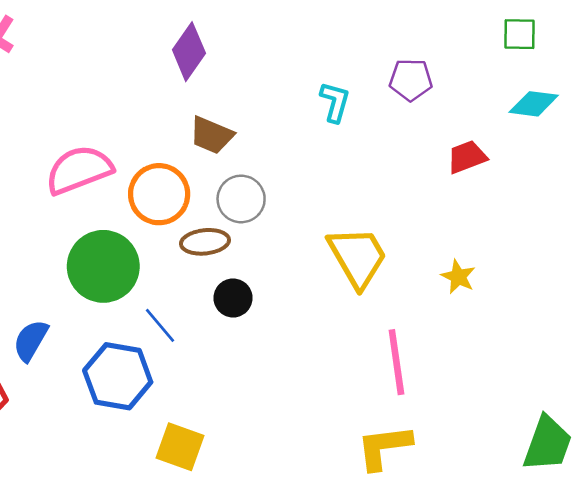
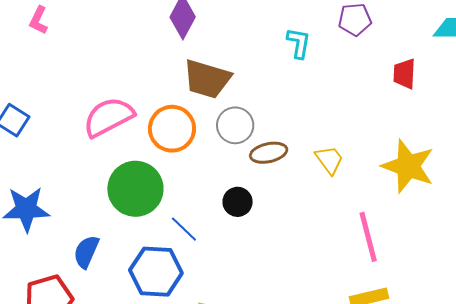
brown trapezoid: (211, 135) -> (207, 79), size x1.4
red trapezoid: (467, 157) -> (404, 74), turned -60
brown ellipse: (205, 242) -> (269, 153), moved
yellow trapezoid: (358, 257) -> (329, 160), size x0.6
yellow star: (458, 277) -> (408, 166), size x2.0

